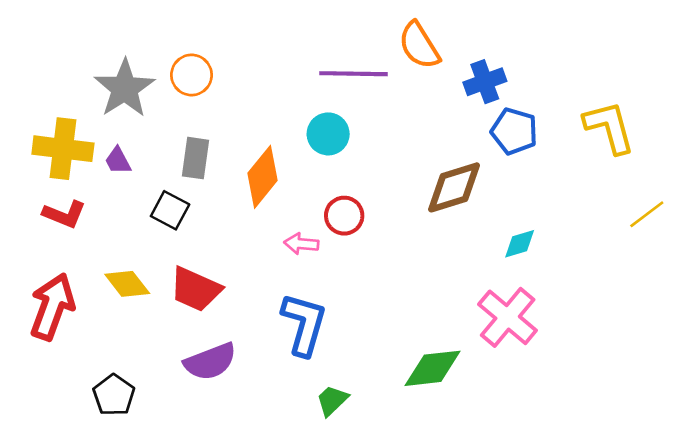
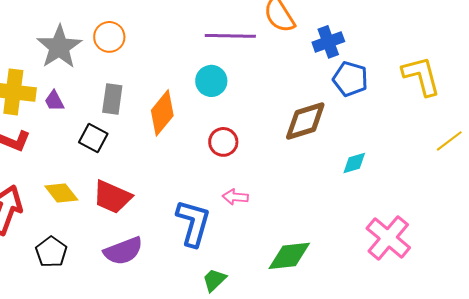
pink arrow: (301, 244) -> (235, 197), moved
pink cross: (508, 317) -> (388, 238), moved
black pentagon: (114, 395) -> (51, 252), moved

